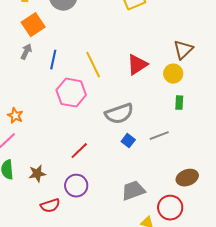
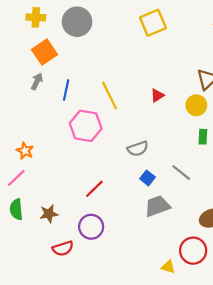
red triangle: (137, 65) -> (157, 95), size x0.6
gray semicircle: (119, 114) -> (138, 149), size x0.7
gray line: (159, 136) -> (181, 172), turned 60
gray trapezoid: (133, 191) -> (157, 206), moved

